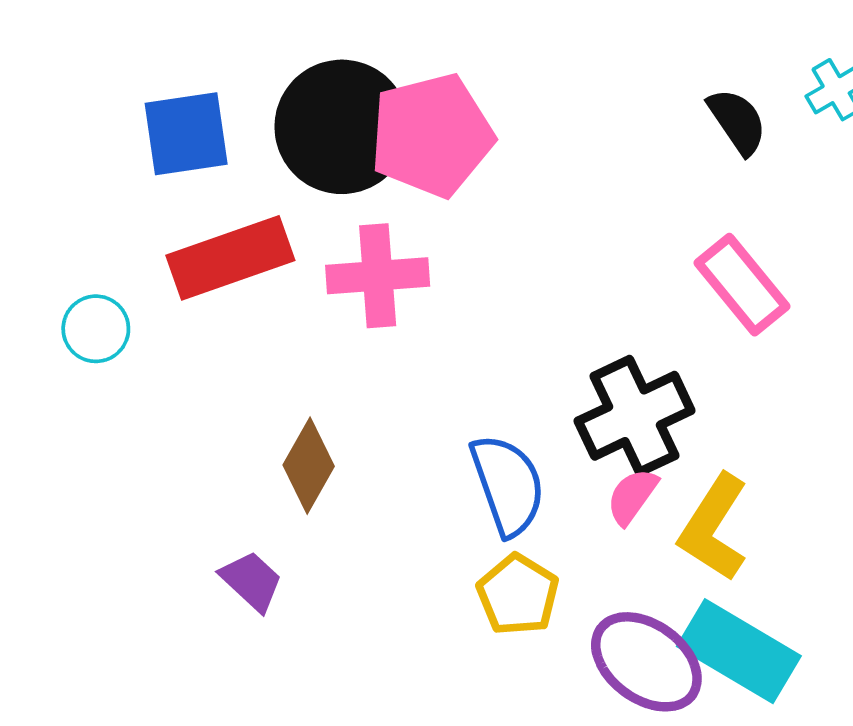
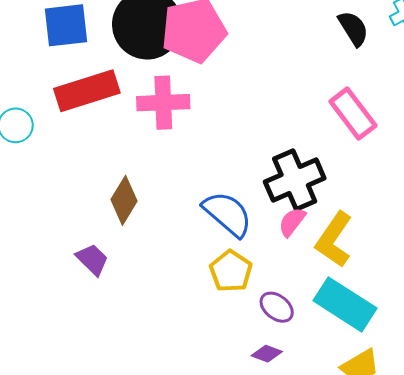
blue semicircle: (508, 485) -> (227, 214), turned -32
purple ellipse: (646, 662) -> (277, 307), moved, size x0.6

